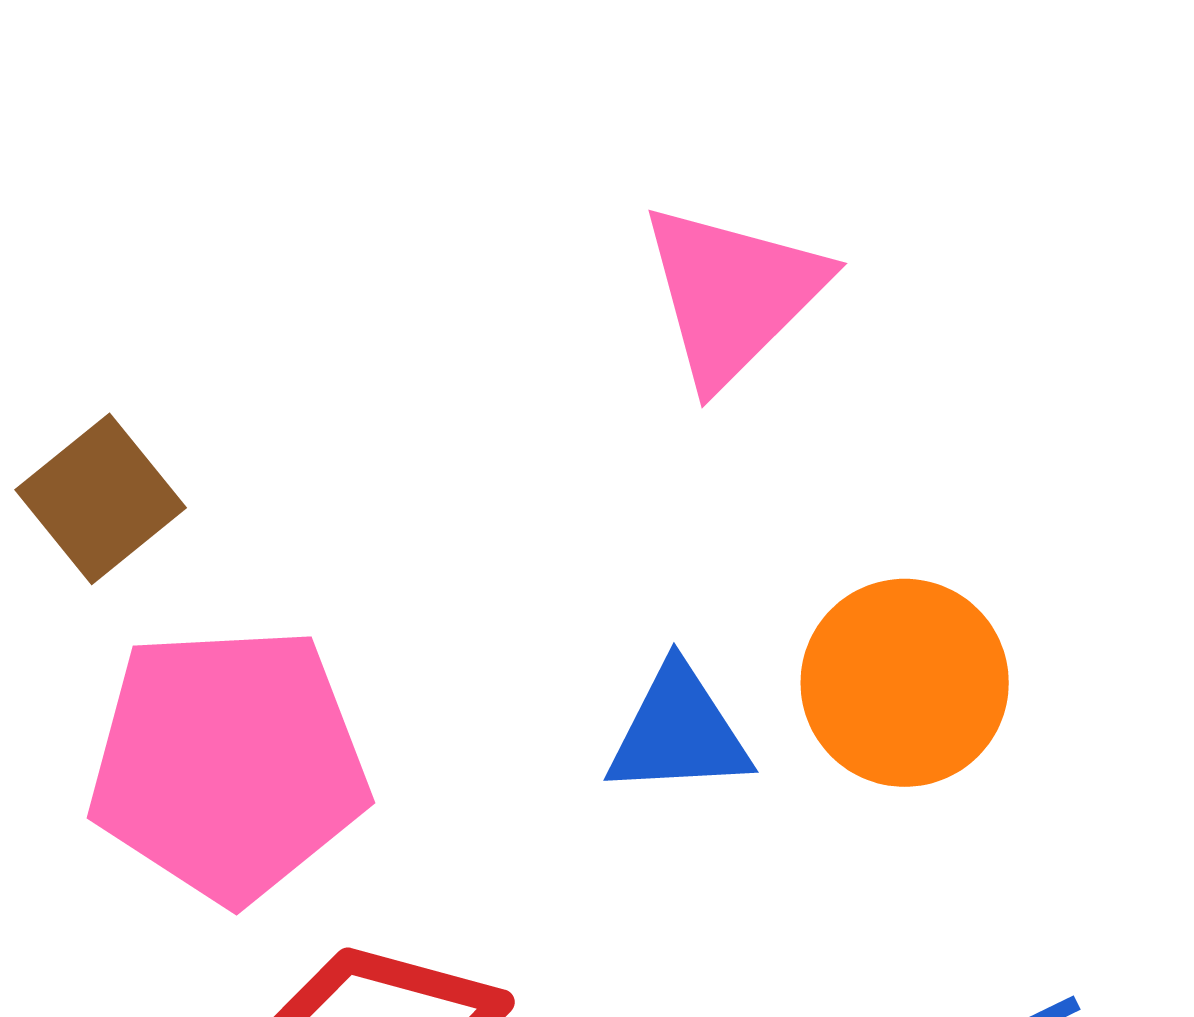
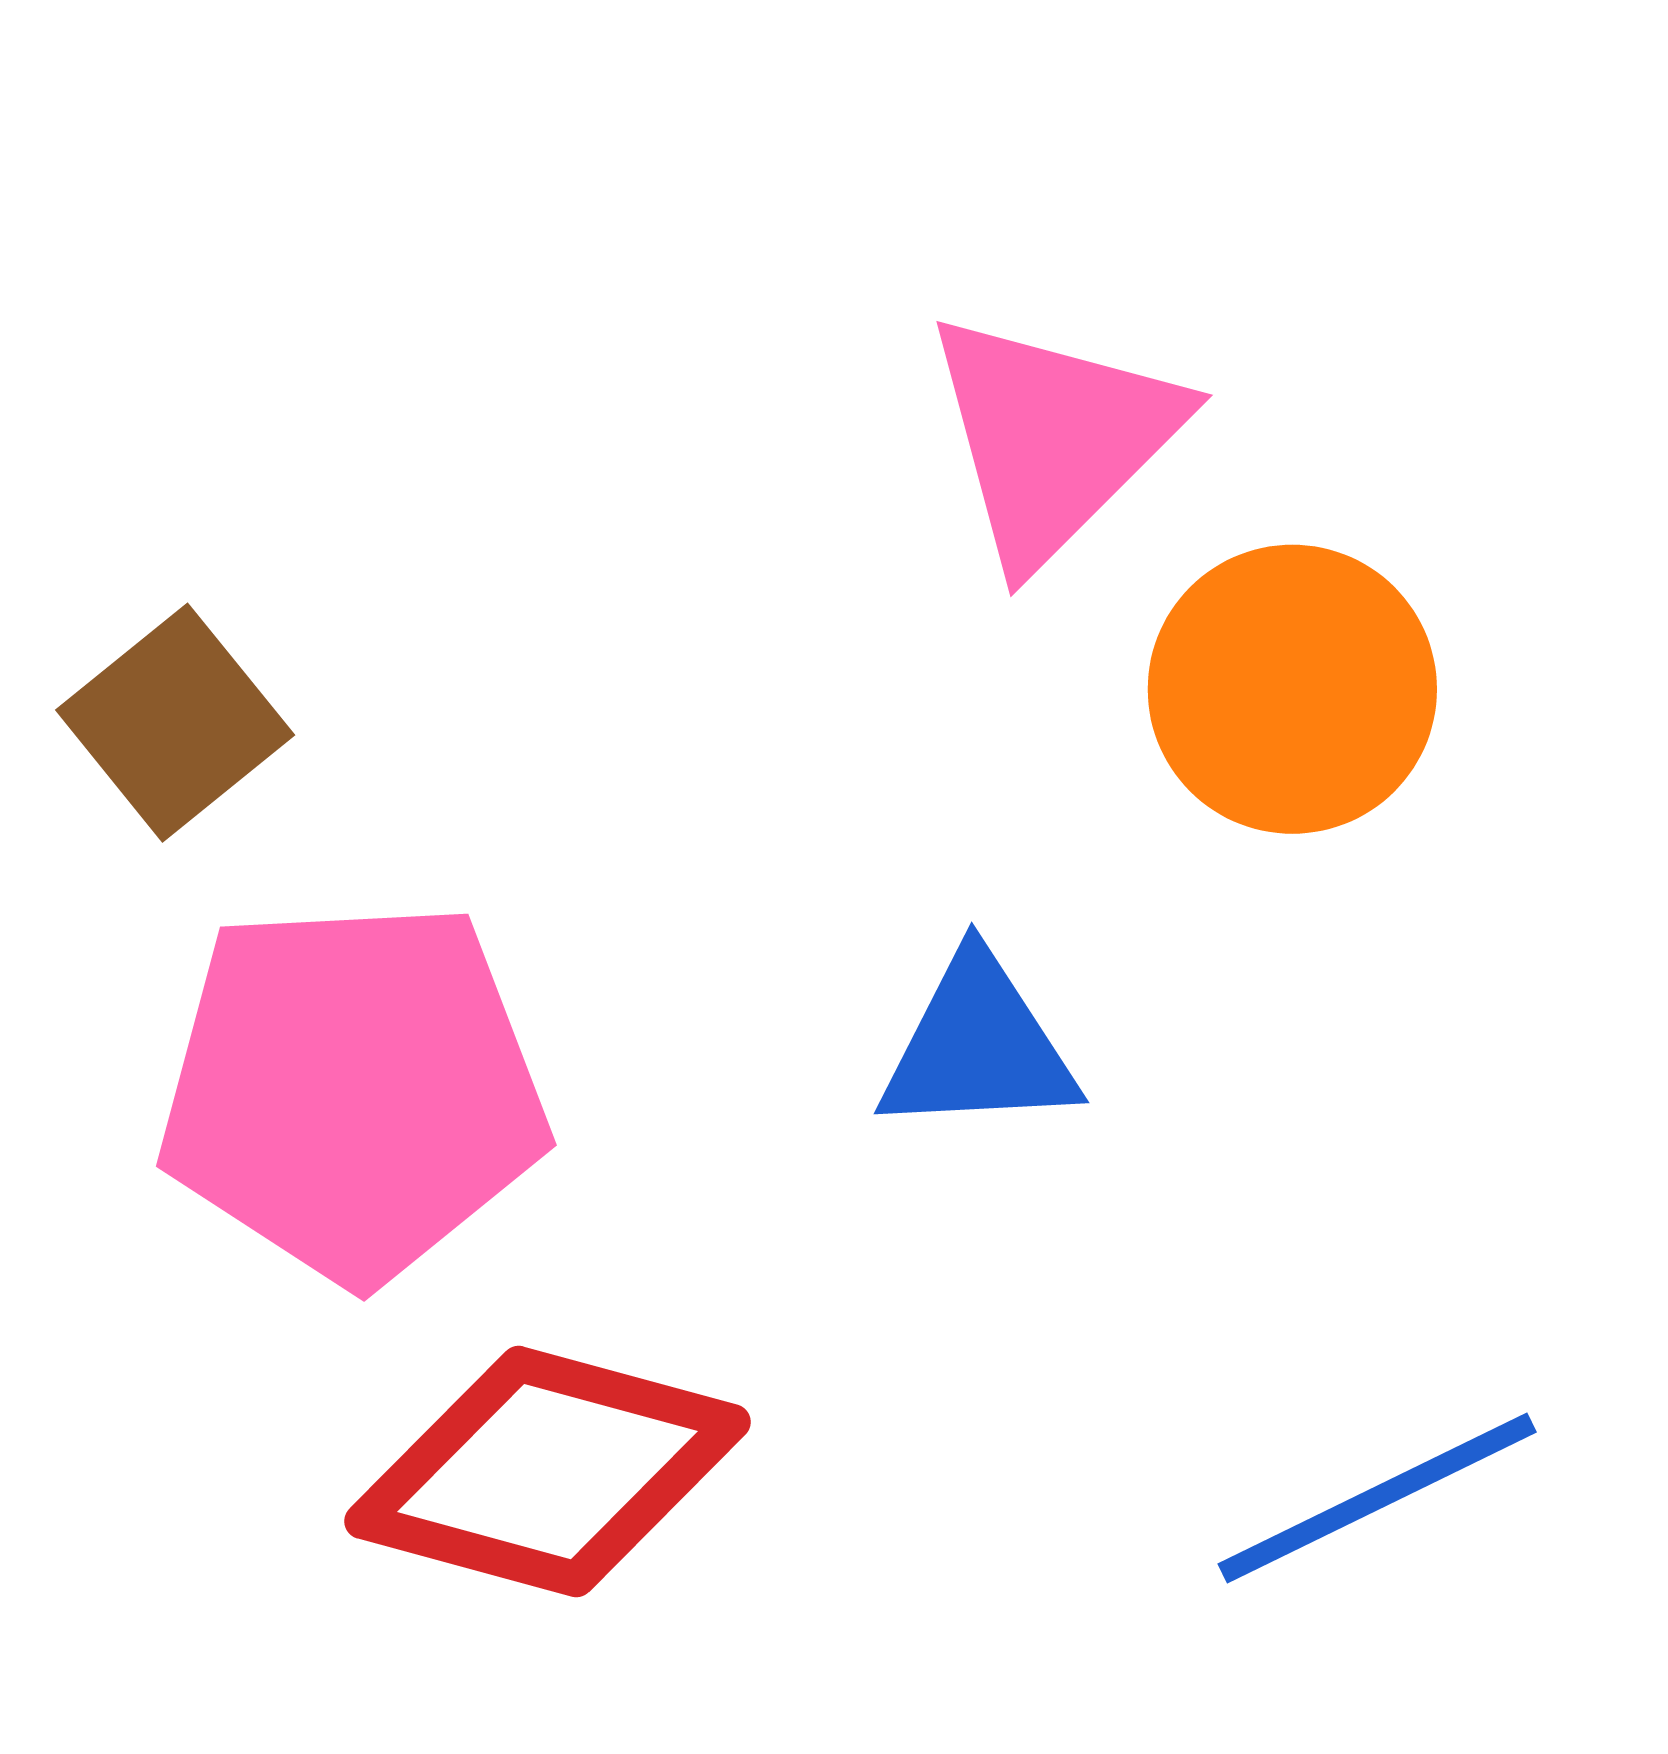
orange circle: (905, 683) -> (1292, 689), moved

